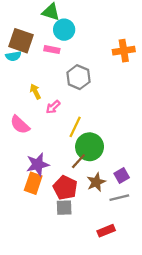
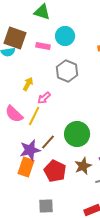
cyan circle: (64, 30) -> (65, 36), moved
yellow arrow: (35, 92) -> (28, 84), turned 56
yellow line: (75, 127) -> (34, 116), moved
brown line: (78, 161) -> (48, 142), moved
gray square: (64, 208) -> (46, 206), moved

